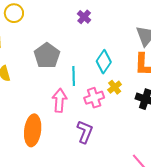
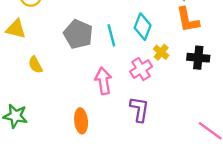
cyan line: (74, 76) -> (111, 35), moved
orange ellipse: (33, 130) -> (81, 121), size x0.7

